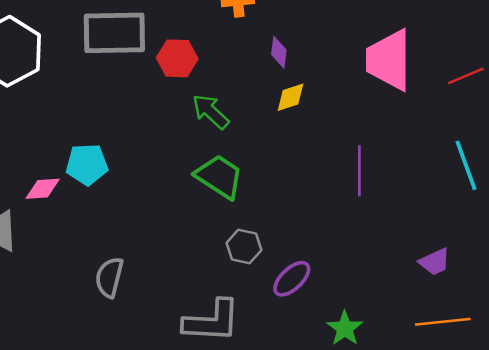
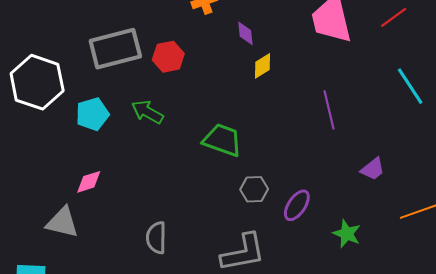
green arrow: (211, 112) -> (147, 112), moved
cyan pentagon: (87, 164) -> (92, 114), moved
purple trapezoid: (435, 262) -> (373, 169), moved

